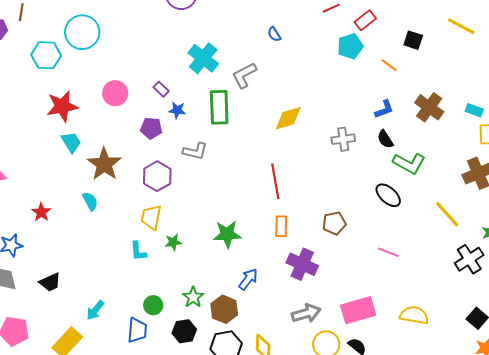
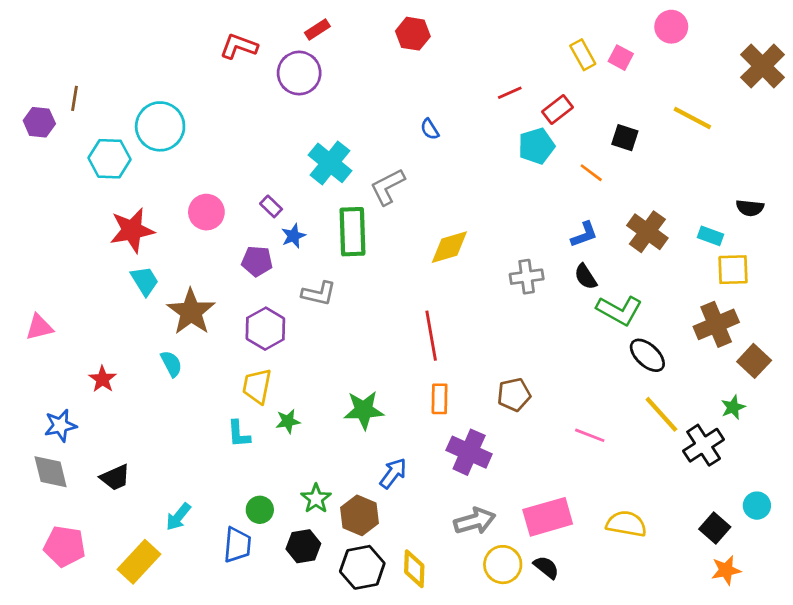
blue star: (177, 110) -> (293, 236), turned -30
black ellipse: (388, 195) -> (647, 355), moved
yellow line: (447, 214) -> (661, 414), moved

